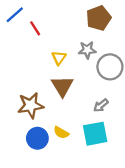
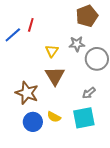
blue line: (15, 15) -> (13, 35), moved
red line: (35, 28) -> (31, 25), turned 48
brown star: (31, 105) -> (27, 93), turned 30

